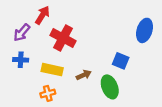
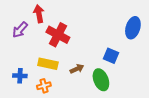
red arrow: (42, 15) -> (39, 14), turned -42
blue cross: (21, 60) -> (20, 76), moved

